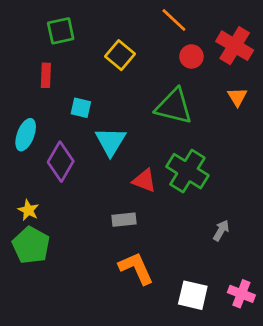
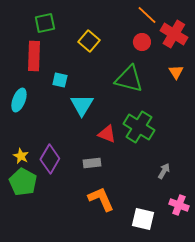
orange line: (174, 20) -> (147, 15), moved
red rectangle: (46, 75) -> (34, 56), size x1.6
purple diamond: (61, 162) -> (50, 159), moved
pink cross: (241, 294) -> (179, 205), moved

